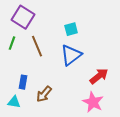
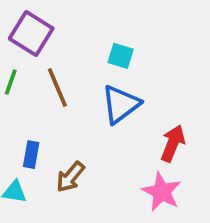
cyan square: (71, 29) -> (121, 56), turned 32
red arrow: (99, 76) -> (173, 143), turned -30

